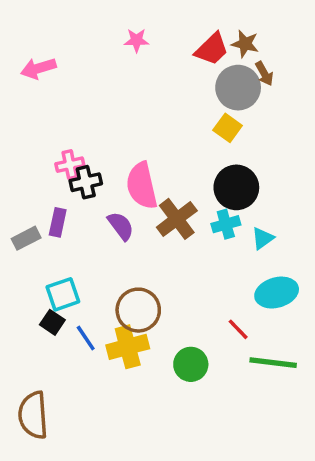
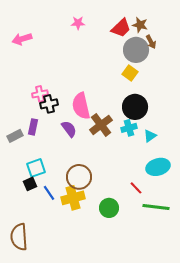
black square: (52, 322) -> (30, 184), turned 32

